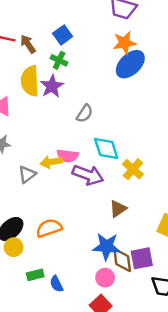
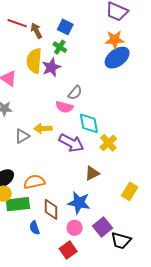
blue square: (63, 35) -> (65, 27), turned -35
pink semicircle: (68, 156) -> (64, 107), moved
purple square: (142, 258) -> (103, 227), moved, turned -36
brown diamond: (122, 260) -> (51, 209), moved
green rectangle: (35, 275) -> (18, 204), moved, size x1.6

